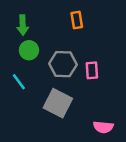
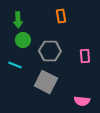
pink rectangle: (92, 70) -> (85, 56), moved
cyan line: (19, 82) -> (15, 65), turned -32

